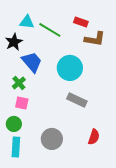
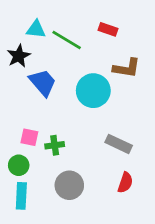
brown L-shape: (95, 39) -> (127, 68), moved
green cross: (19, 83) -> (55, 145), moved, turned 32
gray rectangle: (77, 100) -> (119, 144), moved

